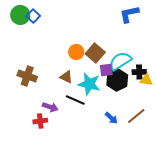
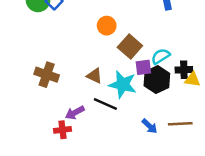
orange circle: (76, 52) -> (107, 26), moved
cyan semicircle: (120, 61) -> (161, 56), size x0.7
purple arrow: (50, 107) -> (75, 113), turned 133
brown line: (136, 116) -> (180, 124), turned 36

